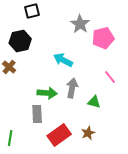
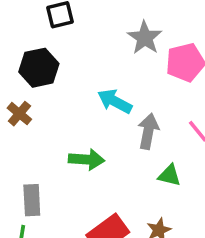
gray arrow: (72, 88) -> (148, 131), moved
gray rectangle: (37, 114) -> (32, 200), moved

